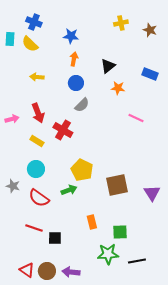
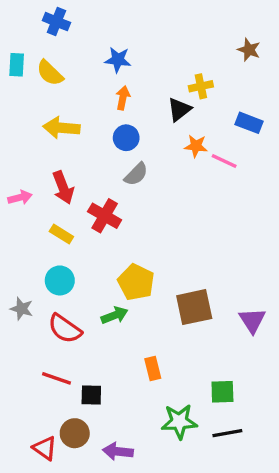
blue cross: (34, 22) -> (56, 22), moved
yellow cross: (121, 23) -> (201, 86), moved
yellow arrow: (37, 77) -> (61, 128), size x1.5
pink line: (136, 118) -> (224, 161), moved
green square: (120, 232) -> (222, 392), moved
brown circle: (47, 271) -> (75, 433), moved

